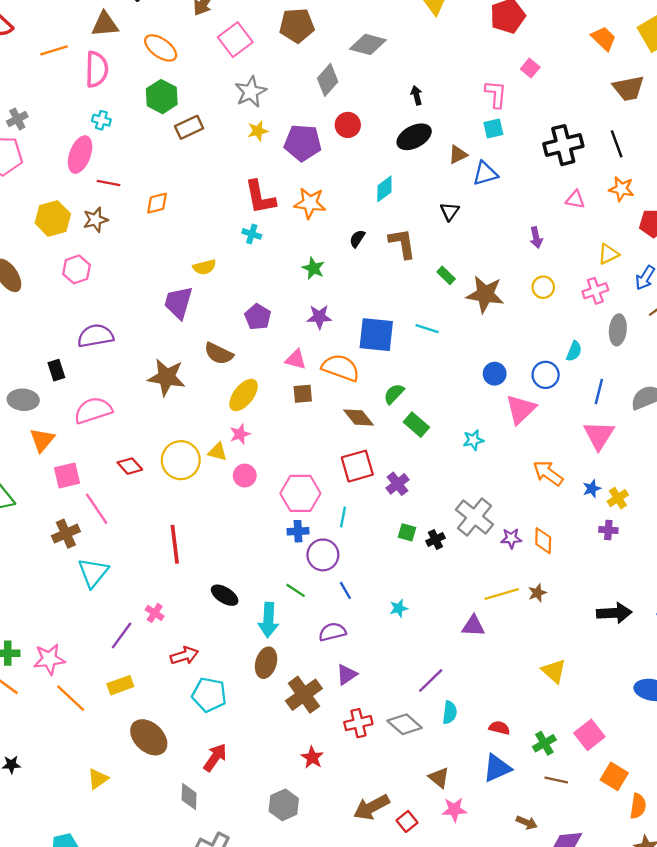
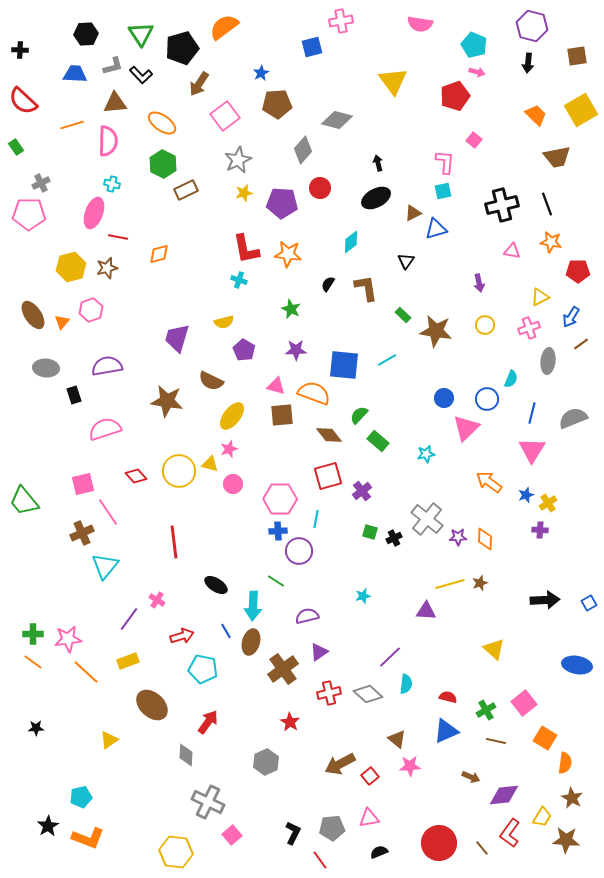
yellow semicircle: (204, 267) -> (224, 322), moved
cyan line: (427, 329) -> (387, 360), turned -48
brown square: (303, 394) -> (282, 415), size x1.4
gray ellipse: (23, 400) -> (46, 368), moved
orange triangle: (42, 440) -> (62, 322), moved, size x0.7
blue line: (345, 590) -> (226, 631), moved

